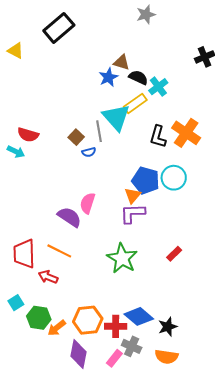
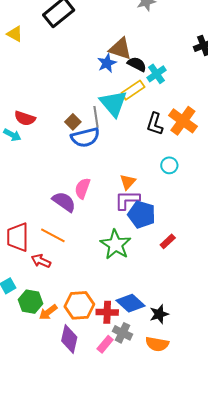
brown triangle: (122, 62) -> (120, 49), size x1.4
blue semicircle: (89, 152) -> (85, 137), size x2.0
cyan circle: (174, 178) -> (169, 165), size x0.7
blue pentagon: (146, 181) -> (142, 214), moved

